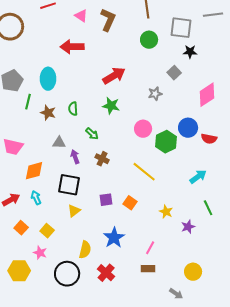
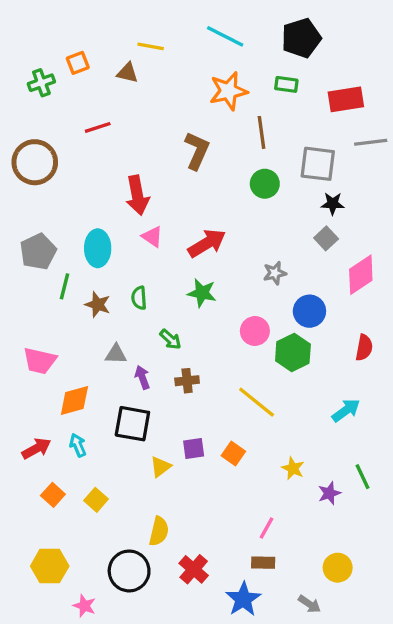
pink triangle: (81, 16) -> (152, 237), moved
red arrow: (72, 47) -> (137, 195), turned -100
gray square: (174, 73) -> (326, 238), moved
blue circle: (188, 128) -> (309, 311), moved
red semicircle: (209, 139) -> (364, 348), turned -91
brown cross: (102, 159) -> (187, 381), turned -32
green line: (208, 208) -> (362, 477), moved
yellow triangle: (74, 211) -> (161, 467), moved
blue star: (114, 238) -> (243, 599), moved
pink star: (40, 253) -> (84, 606), moved

